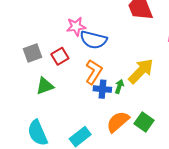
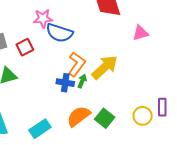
orange L-shape: (94, 72) -> (77, 64), moved

